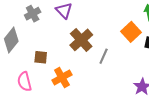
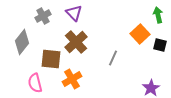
brown cross: (81, 40) -> (76, 42), moved
brown square: (41, 57) -> (51, 59), size x1.5

